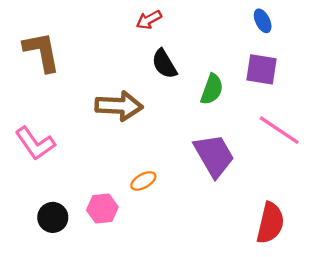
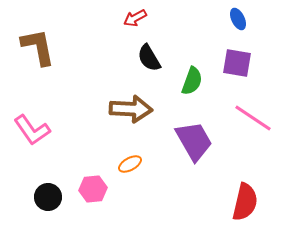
brown arrow: (119, 106) -> (131, 109), moved

